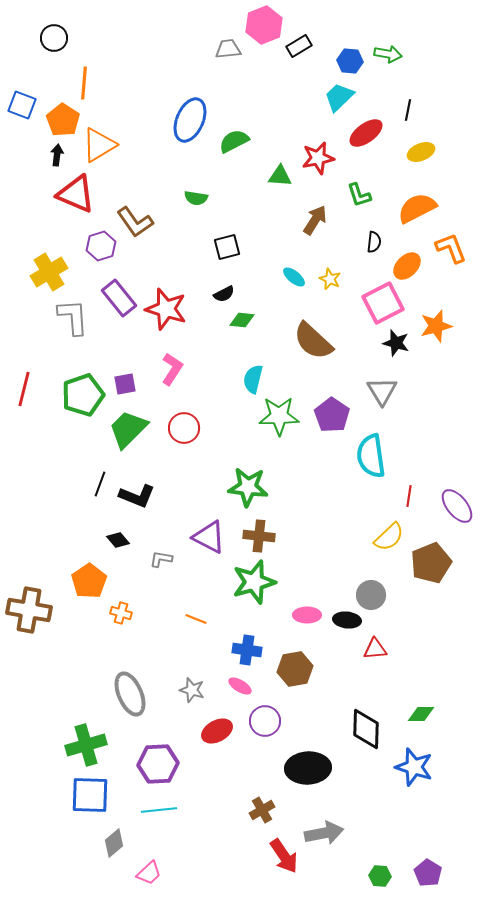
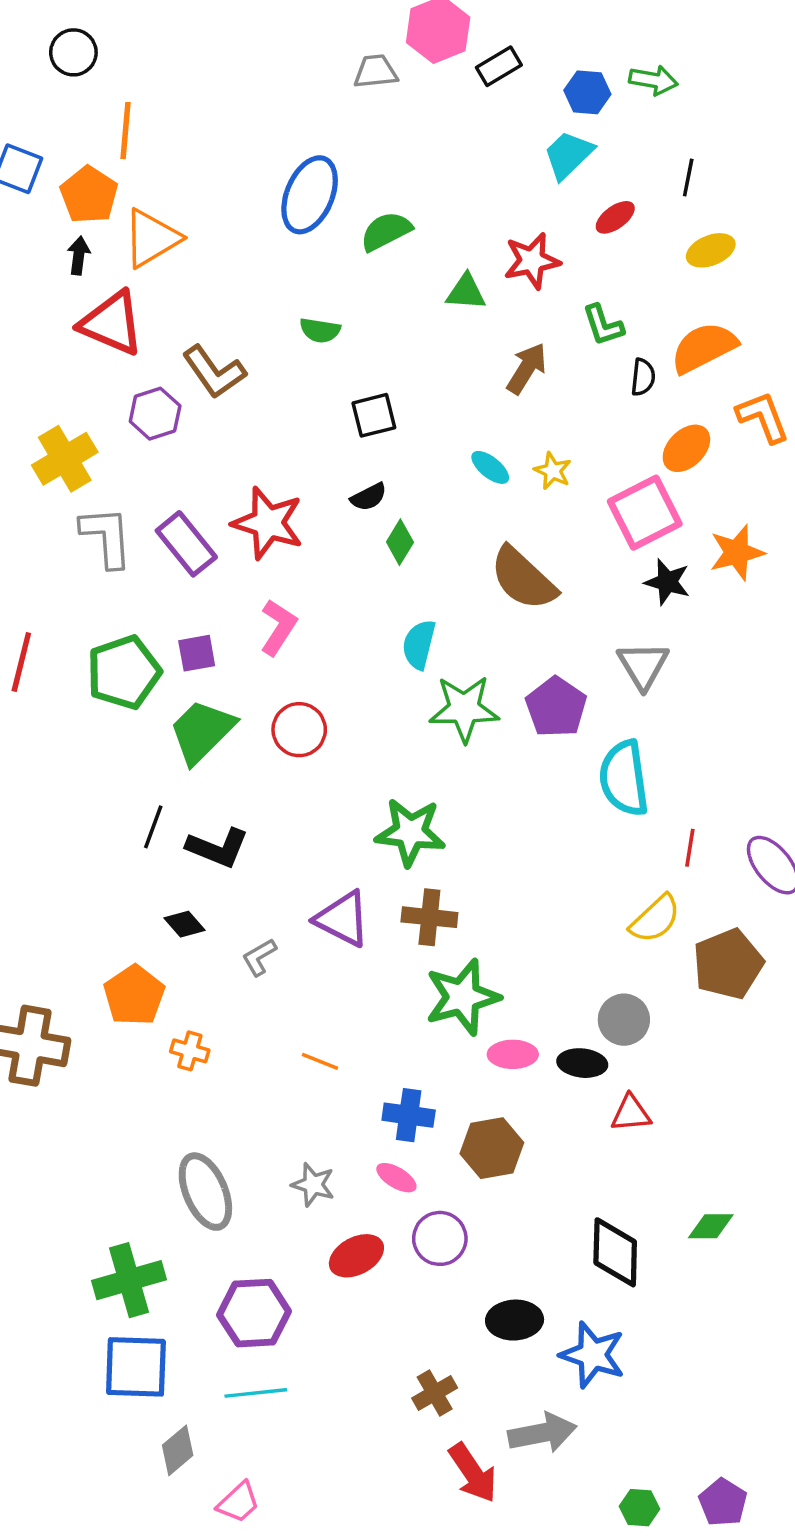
red ellipse: (366, 133) -> (615, 217), size x0.7
black semicircle: (374, 242) -> (643, 377), moved
purple rectangle: (119, 298) -> (186, 544), moved
green diamond: (242, 320) -> (400, 542), turned -65
gray L-shape: (161, 559) -> (259, 957), turned -40
green star: (254, 582) -> (462, 997), moved
blue star: (414, 767) -> (593, 1355), moved
black ellipse: (308, 768) -> (515, 1320), size x0.7

